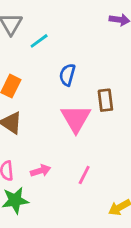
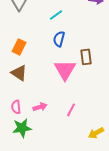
cyan line: (39, 41) -> (56, 15), moved

